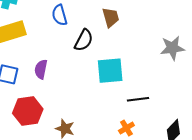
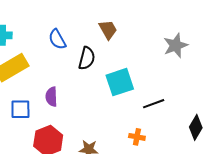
orange cross: (126, 128) -> (137, 137), moved, turned -35

